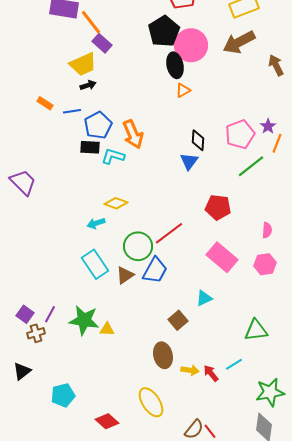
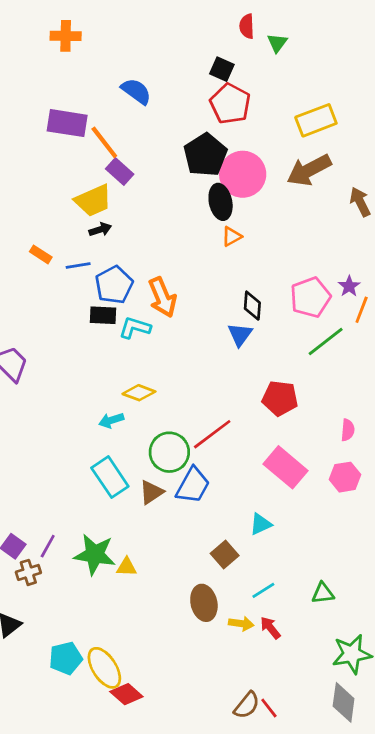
green triangle: (256, 330) -> (323, 593), moved, size x0.7
cyan line: (234, 364) -> (263, 590), moved
yellow ellipse: (151, 402) -> (104, 668), moved

